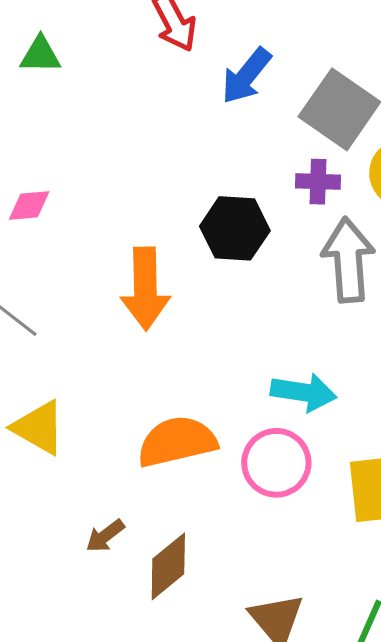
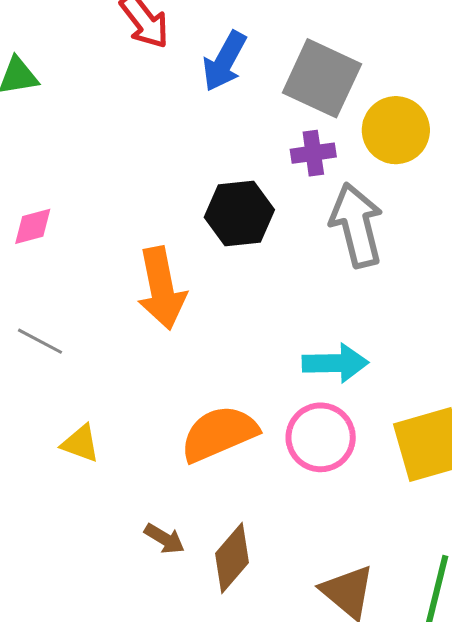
yellow triangle: (39, 428) -> (80, 444), size x0.7
brown arrow: (105, 536) -> (164, 539), turned -102

